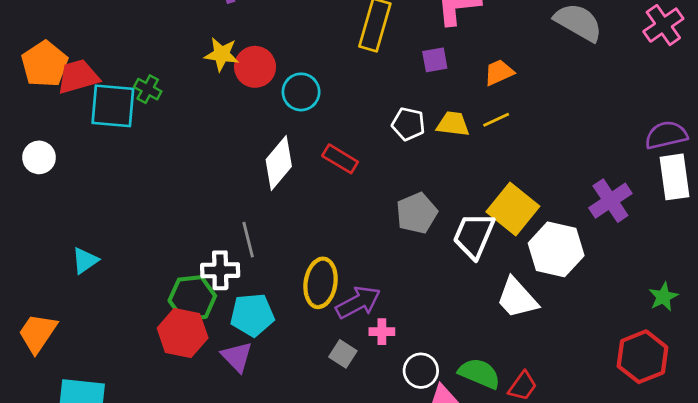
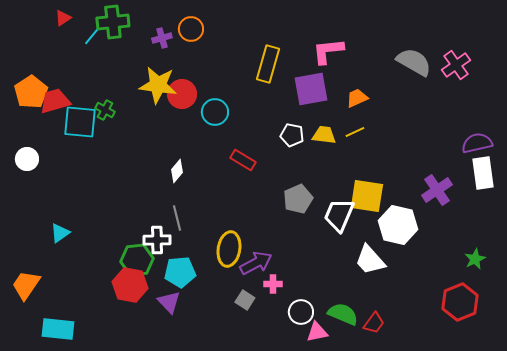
pink cross: (663, 25) -> (456, 65), moved
yellow star: (222, 54) -> (158, 85), size x1.5
purple square: (435, 60) -> (311, 89), size x1.8
white diamond: (279, 163) -> (177, 171), moved, size x0.6
yellow square: (513, 209) -> (367, 196), turned -30

